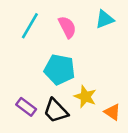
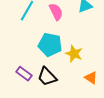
yellow star: (85, 97) -> (74, 54), moved

